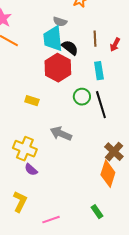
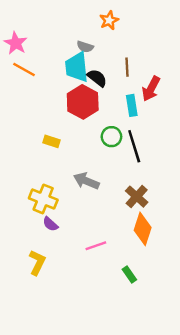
red arrow: (115, 45) -> (151, 89), moved, size x1.5
brown cross: (114, 152) -> (137, 197), moved
pink line: (51, 220) -> (96, 246), moved

